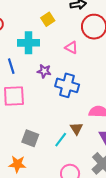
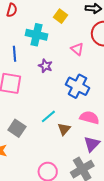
yellow square: (48, 19) -> (60, 16), turned -32
blue cross: (67, 85) -> (78, 86), moved
cyan line: (61, 140) -> (48, 116), moved

